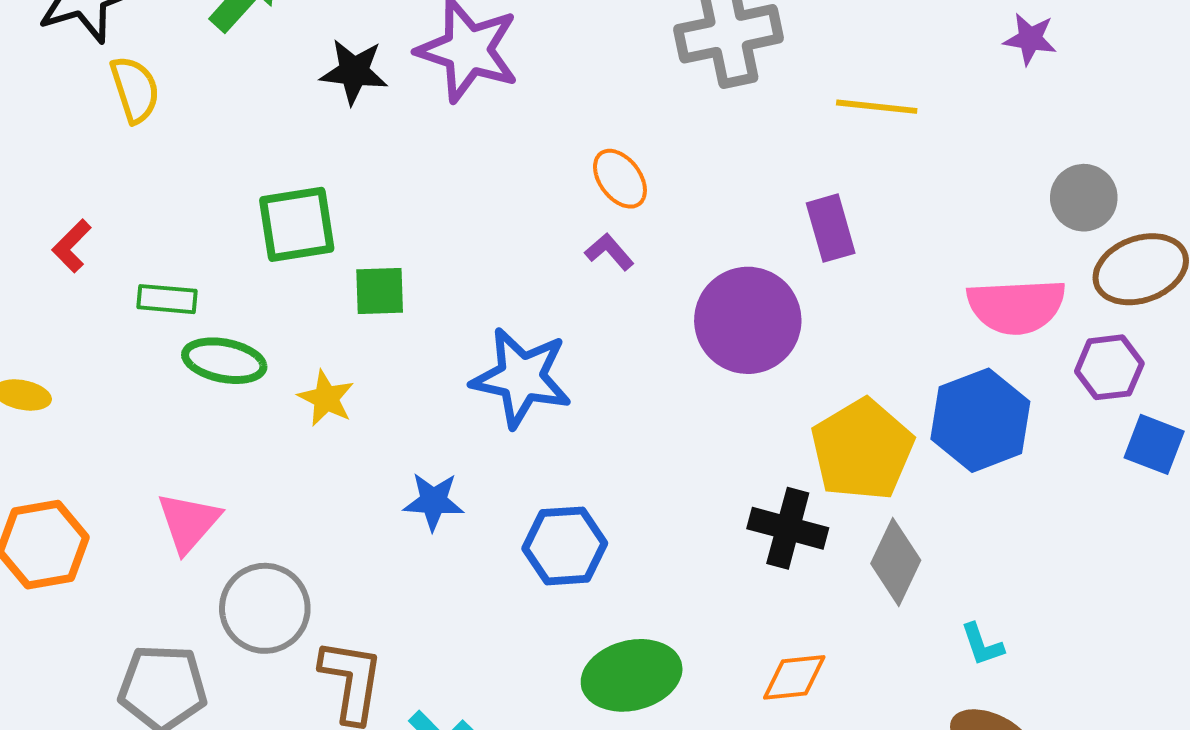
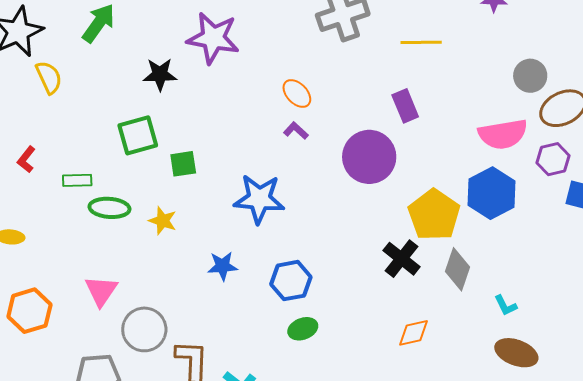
black star: (354, 72) -> (160, 74), moved
black cross: (788, 528) -> (401, 259), turned 30
green ellipse: (632, 675) -> (303, 329), moved, size x0.6

